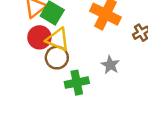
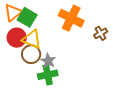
gray star: (110, 65) -> (48, 61), moved

